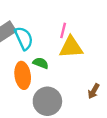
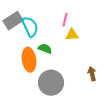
yellow triangle: (71, 47) -> (72, 35), size x0.6
brown arrow: (94, 91) -> (92, 74), turned 136

